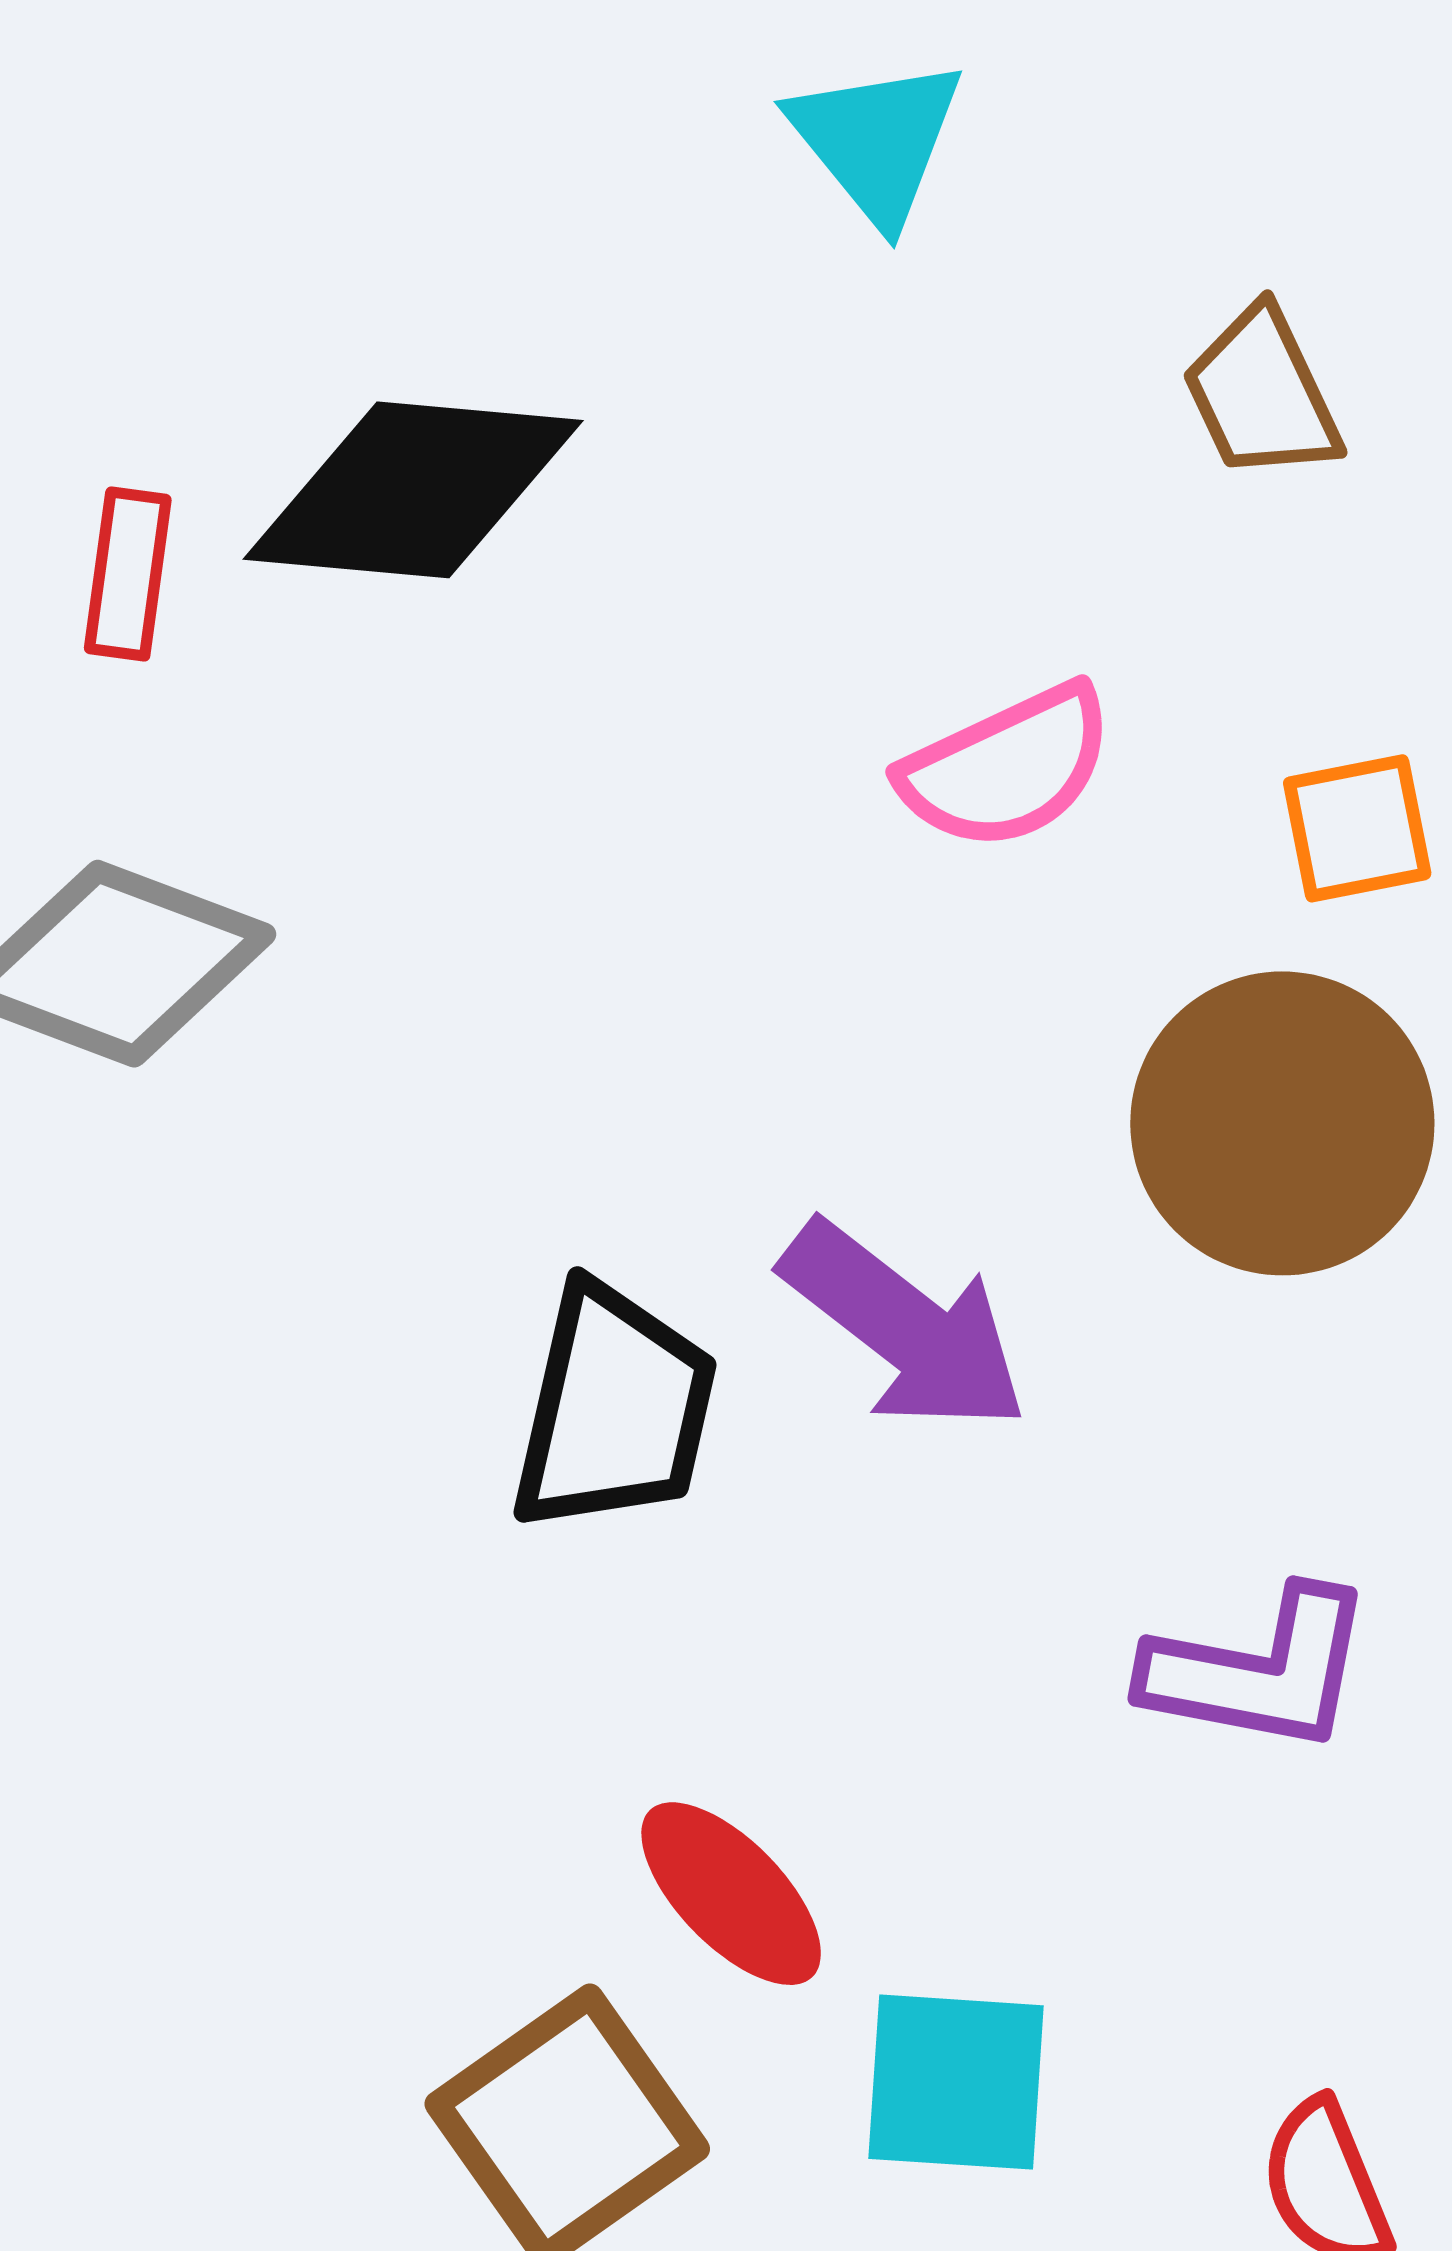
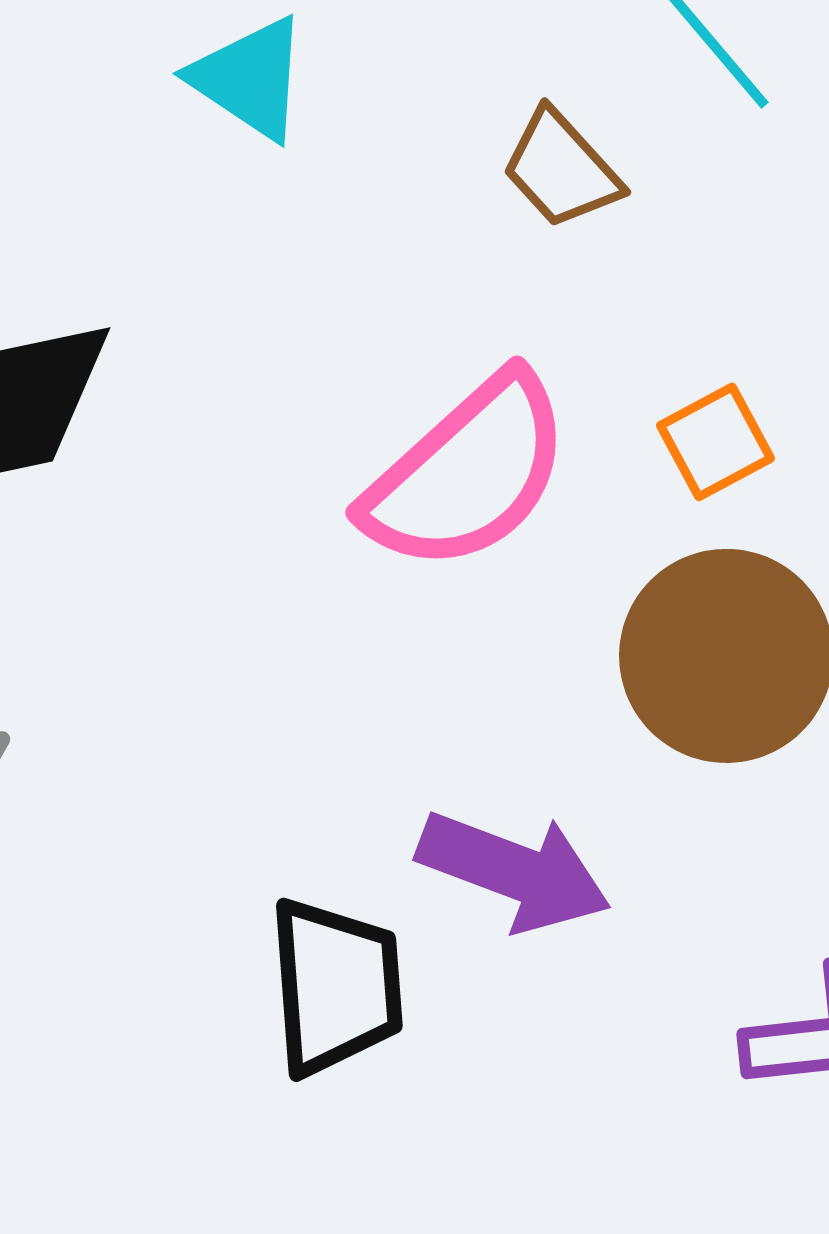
pink semicircle: (1007, 768) -> (467, 473), size x1.5

